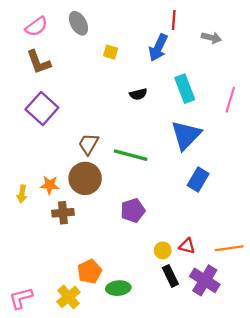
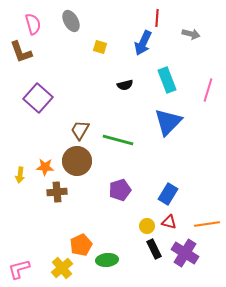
pink semicircle: (36, 27) -> (33, 24), turned -70
brown L-shape: (39, 62) -> (21, 52), moved
blue rectangle: (198, 179) -> (168, 194), moved

